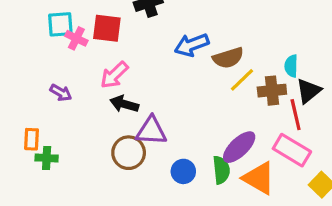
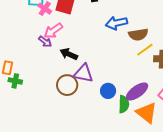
pink arrow: (114, 75) -> (53, 31), moved
purple arrow: (61, 93) -> (45, 42), moved
blue circle: (183, 171) -> (108, 91), moved

